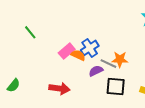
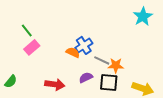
pink rectangle: (67, 51) -> (32, 47), moved
orange star: (120, 59) -> (116, 65), moved
purple semicircle: (96, 71) -> (86, 77), moved

